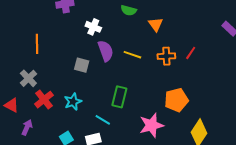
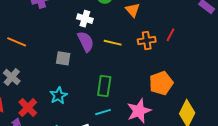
white cross: (93, 27) -> (85, 19), moved
orange line: (37, 44) -> (17, 42), turned -60
red cross: (44, 100) -> (28, 108), moved
cyan line: (103, 120) -> (103, 112), moved, turned -42

